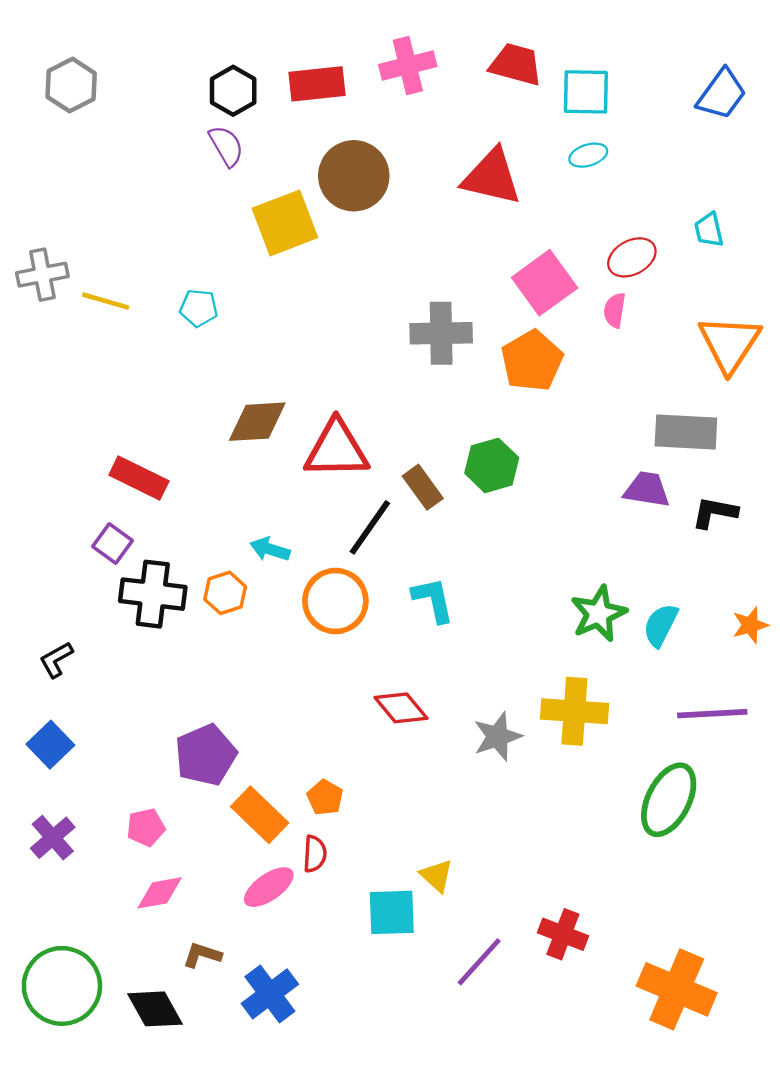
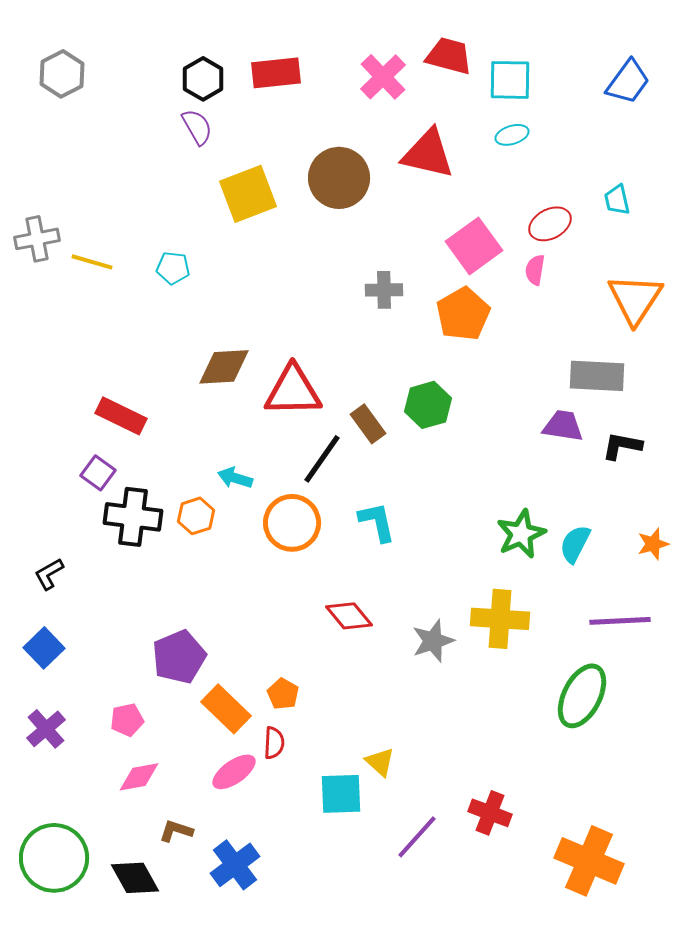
pink cross: (408, 65) -> (383, 77), moved, turned -30
brown circle: (354, 176) -> (339, 178), moved
gray cross: (441, 333) -> (384, 290), size x0.7

